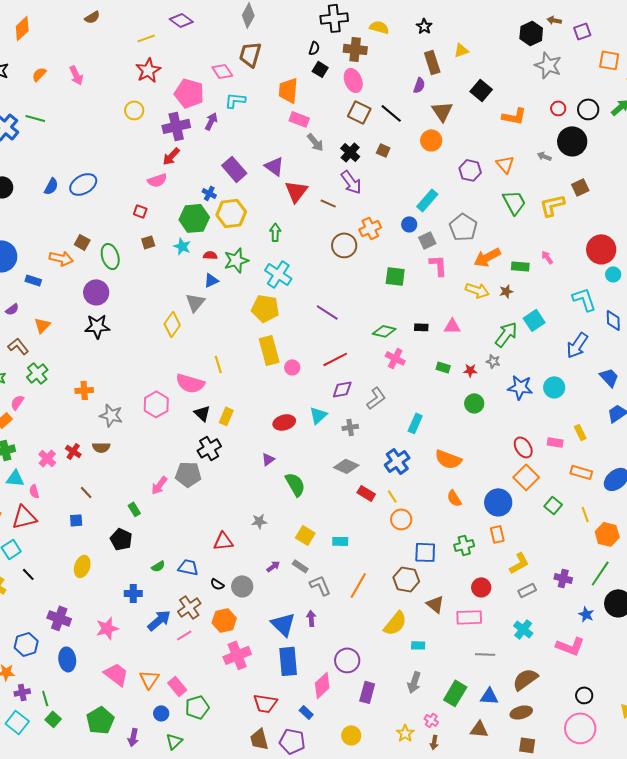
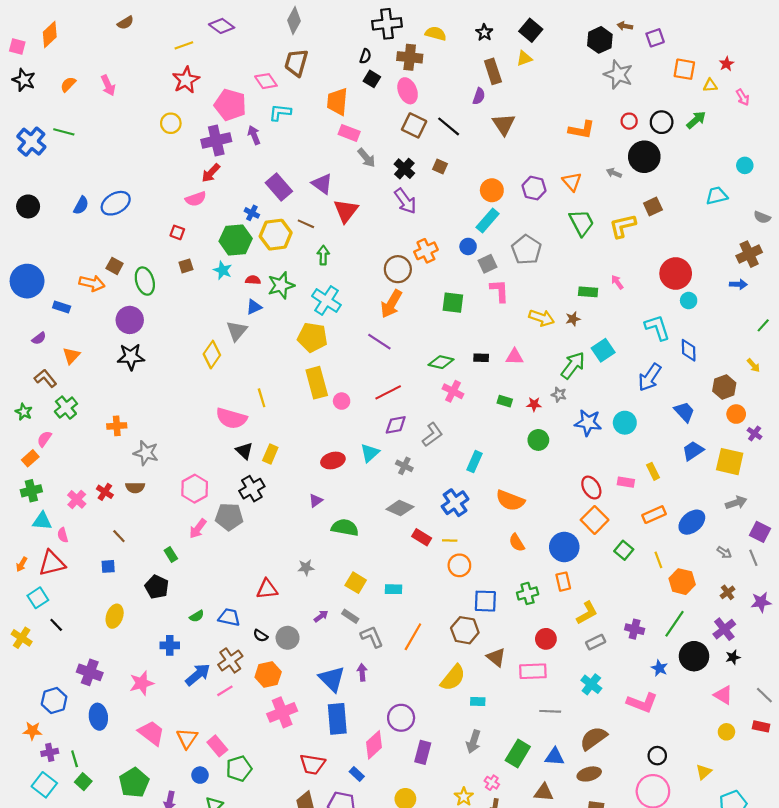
black square: (481, 90) -> (531, 30), moved
purple arrow: (211, 121) -> (254, 135), turned -48
orange circle: (431, 140) -> (492, 190), moved
brown line: (328, 203) -> (306, 224), moved
orange arrow: (487, 257) -> (391, 304), moved, turned -32
pink hexagon: (156, 404) -> (195, 489), moved
gray cross: (350, 427) -> (404, 466), turned 35
orange rectangle: (581, 472) -> (654, 515), turned -40
green semicircle: (295, 484) -> (345, 528), turned -50
yellow line: (392, 496) -> (450, 540), turned -56

